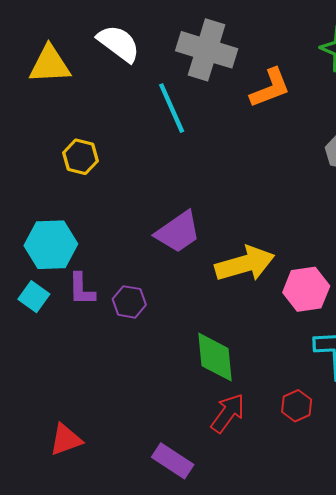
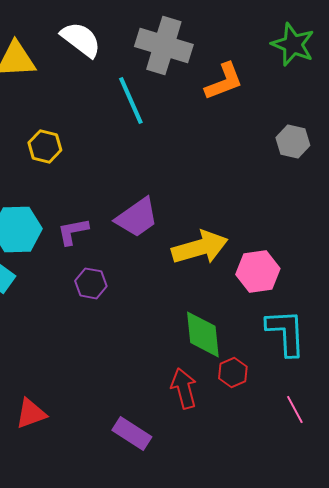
purple L-shape: (82, 289) -> (73, 231), moved, turned 80
green diamond: (215, 357) -> (203, 334), moved
red hexagon: (297, 406) -> (233, 372), moved
red arrow: (228, 413) -> (184, 388), turned -51

